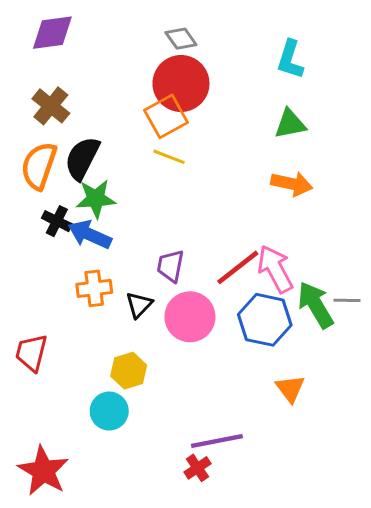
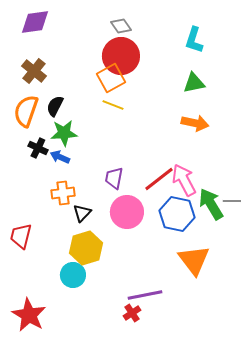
black semicircle: (82, 158) -> (55, 106), size x0.7
blue arrow: (90, 235) -> (60, 157), size x0.7
black triangle: (139, 305) -> (82, 213), moved
yellow hexagon: (129, 371) -> (86, 248), size x1.4
orange triangle: (290, 389) -> (194, 260), size x1.6

